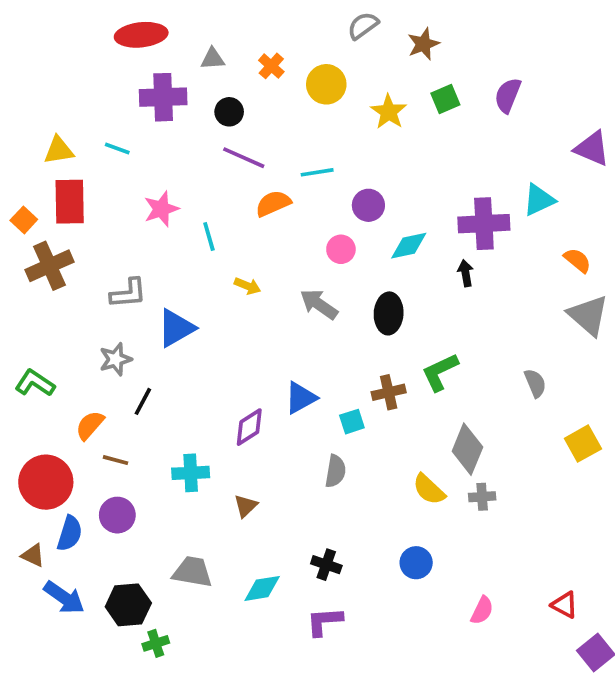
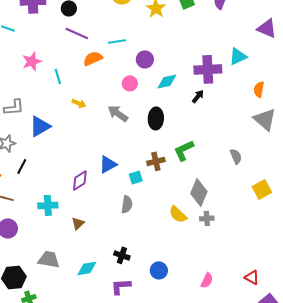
orange semicircle: (577, 260) -> (259, 89), turned -119
black arrow: (466, 273) -> (198, 96), turned 48
blue circle: (416, 563) -> (159, 270), moved

